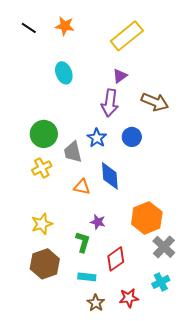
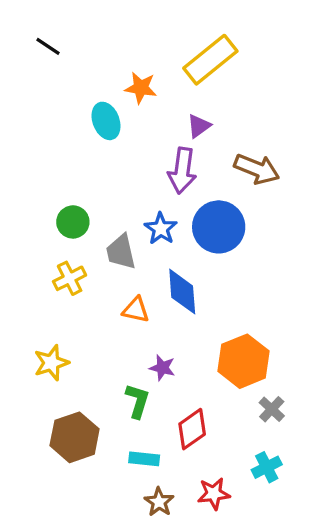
orange star: (65, 26) -> (141, 88), moved
green circle: (44, 134) -> (73, 222), size x0.7
blue circle: (132, 137) -> (219, 227), size x1.6
yellow star: (42, 224) -> (51, 363), moved
gray cross: (164, 247) -> (272, 409), size x0.7

